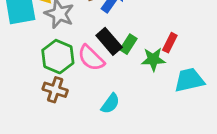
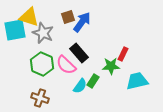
green rectangle: (128, 44) -> (93, 81), moved
brown cross: (55, 90) -> (40, 98), moved
cyan semicircle: (110, 104) -> (80, 86), moved

